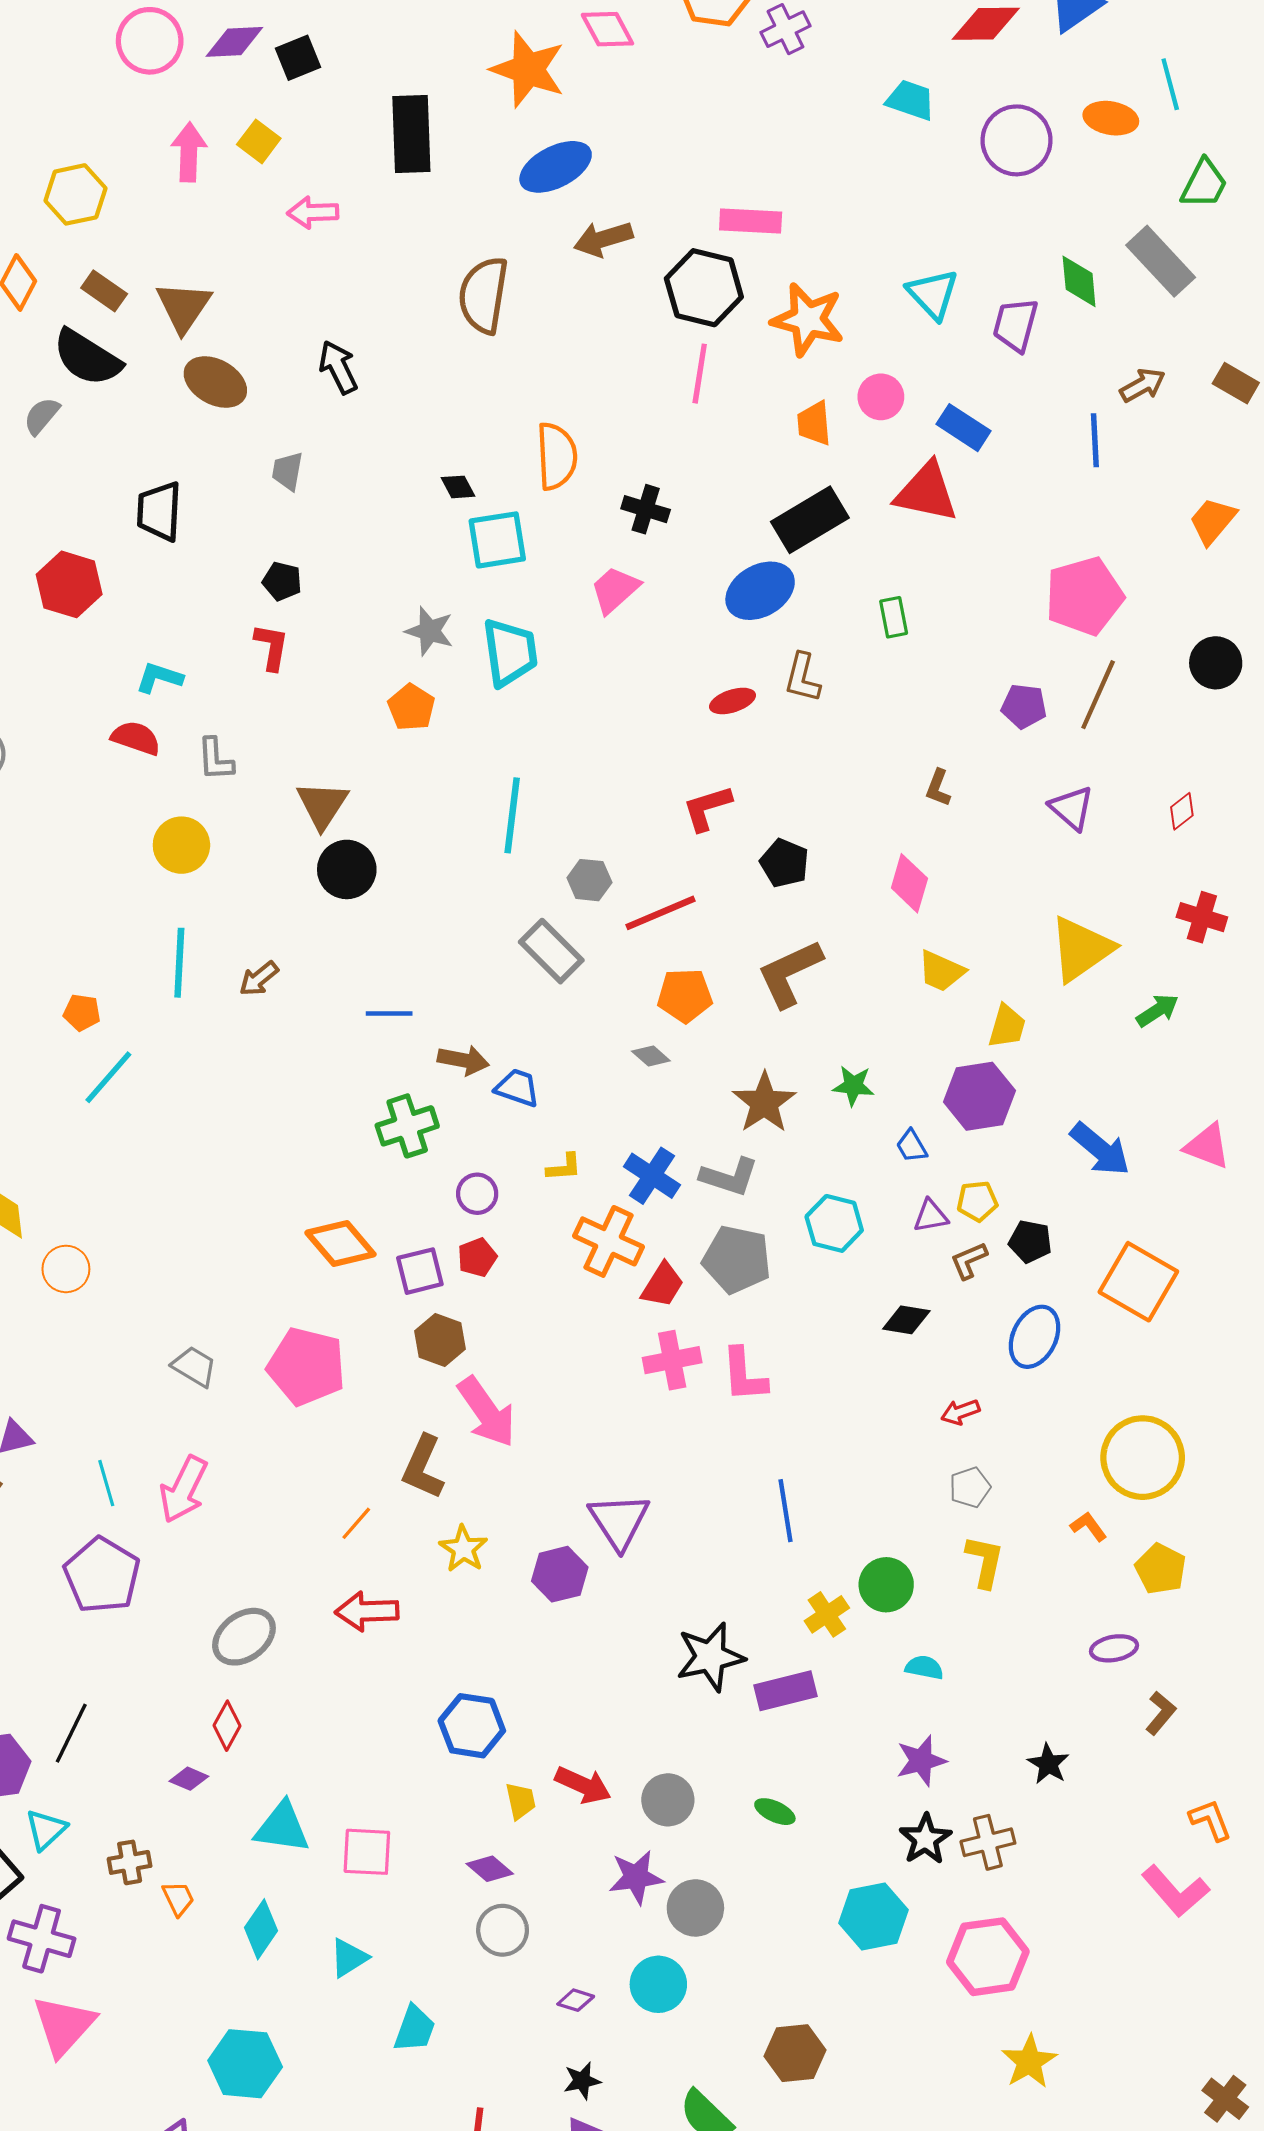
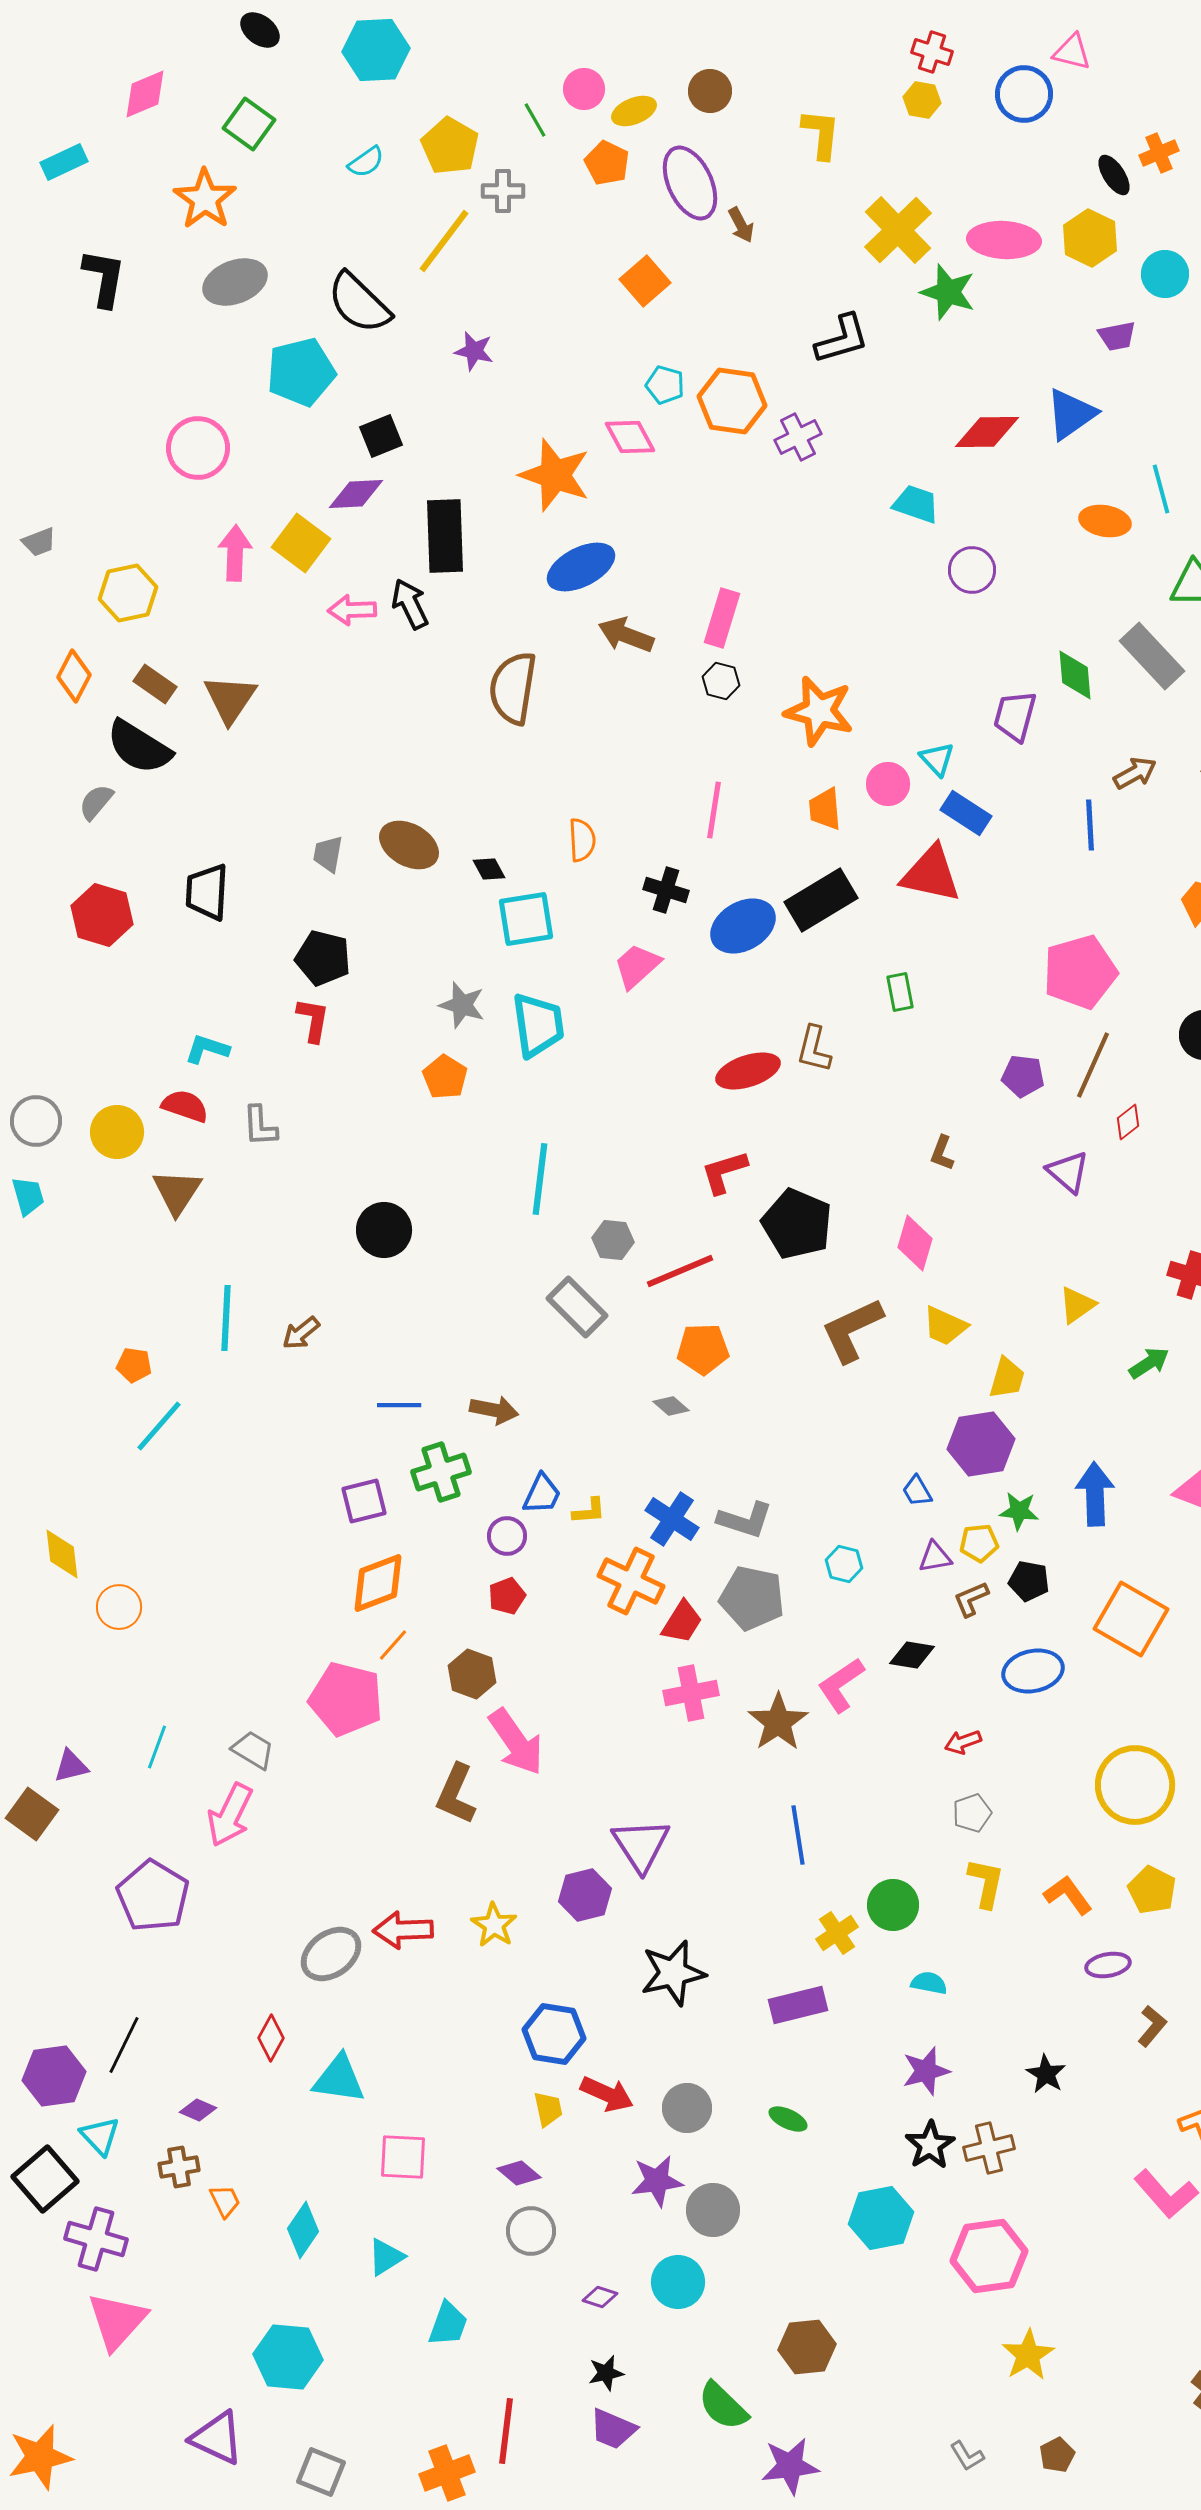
purple diamond: (234, 42) -> (356, 494), moved
black square: (298, 58) -> (381, 436), moved
purple circle: (1017, 140) -> (972, 570), moved, size x0.7
yellow square: (259, 141) -> (301, 543), size x1.4
pink rectangle: (751, 221) -> (722, 618), moved, turned -76
brown arrow: (603, 239) -> (626, 635), turned 38
black hexagon: (704, 288) -> (721, 681), size x0.5
cyan triangle: (933, 294) -> (937, 759), moved, size x0.7
black arrow: (338, 367) -> (410, 604), moved
pink line: (700, 374) -> (714, 810), moved
brown ellipse: (215, 382) -> (409, 845), moved
orange semicircle: (557, 456) -> (582, 840), size x0.7
black pentagon: (282, 581) -> (323, 958), size x1.5
red hexagon: (69, 584) -> (102, 915), moved
blue ellipse: (760, 591) -> (743, 926), moved
red ellipse: (733, 701) -> (748, 1071), size x1.5
brown triangle: (322, 805) -> (177, 1192), moved
red diamond: (1182, 811) -> (1128, 1122), moved
yellow circle: (181, 845) -> (117, 1132), moved
black pentagon: (784, 863) -> (797, 1224), size x1.5
yellow triangle: (1081, 949) -> (1077, 1305), size x0.6
brown L-shape: (790, 973) -> (852, 1330), moved
blue line: (389, 1014) -> (399, 1405), moved
green star: (853, 1086) -> (1019, 1511), moved
blue trapezoid: (517, 1088) -> (542, 1494), moved, turned 96
brown star: (764, 1103) -> (778, 1722), moved
blue arrow: (1100, 1149) -> (1095, 1494), turned -132
cyan hexagon: (834, 1223) -> (844, 1564), size x0.7
orange diamond: (340, 1244) -> (378, 1583), turned -70
purple square: (420, 1271) -> (364, 1501), moved
blue ellipse: (1035, 1337) -> (1033, 1671), turned 52
gray trapezoid: (194, 1366) -> (253, 1750), moved
pink L-shape: (744, 1375) -> (841, 1685), moved, turned 60
cyan line: (106, 1483) -> (157, 1747), moved, turned 36
orange line: (356, 1523) -> (393, 1645), moved
orange L-shape: (1089, 1526) -> (1068, 1895), moved, size x1.4
yellow star: (463, 1549) -> (494, 1925), moved
gray ellipse: (244, 1637) -> (331, 1954), moved
black star: (710, 1657) -> (673, 1973), moved
blue hexagon: (472, 1726) -> (554, 2034), moved
purple diamond: (189, 1779) -> (198, 2110), moved
cyan triangle: (282, 1827) -> (339, 2079), moved
cyan triangle: (46, 1830) -> (100, 2136), turned -30

